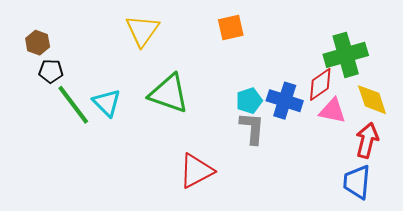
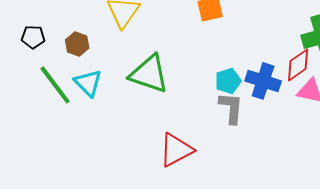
brown hexagon: (38, 43) -> (77, 44), moved
black pentagon: (51, 71) -> (33, 37), moved

